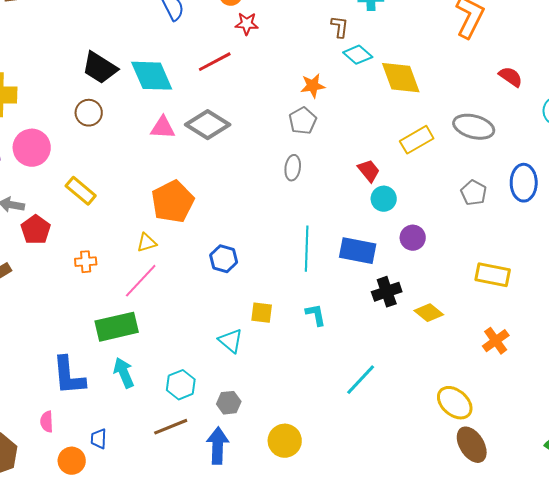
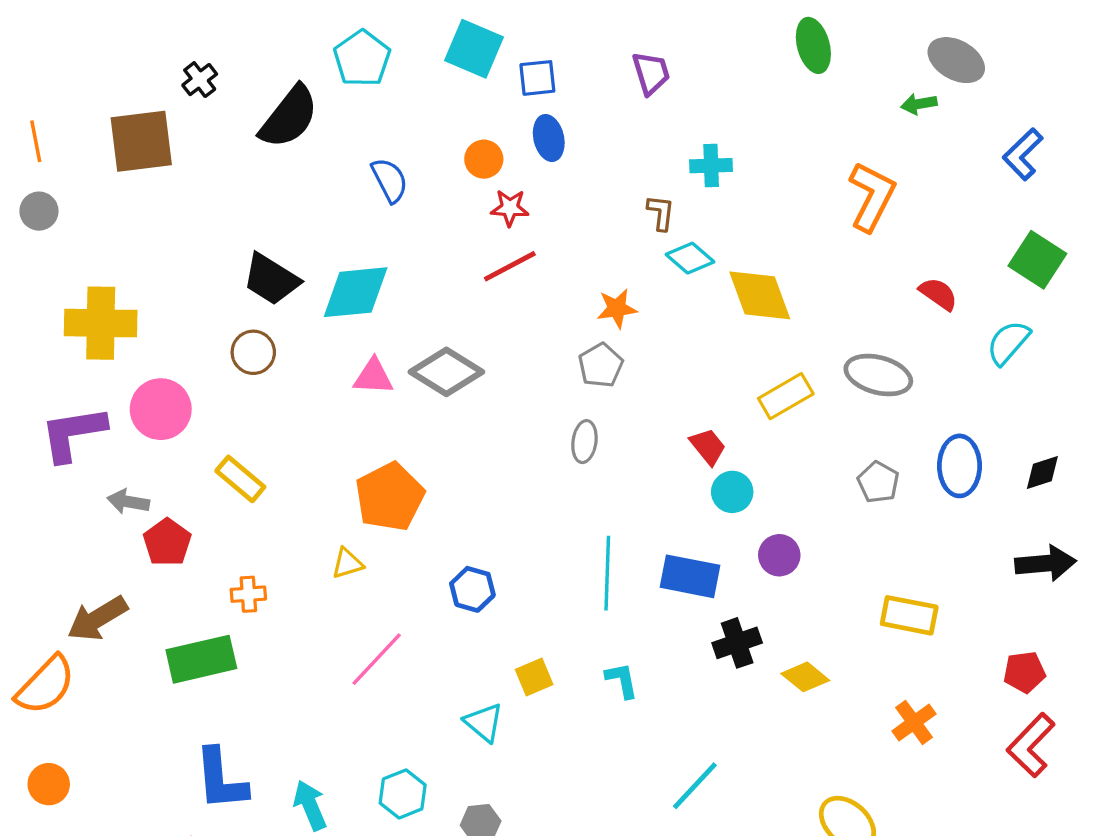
red line: (215, 62) -> (510, 266), moved
cyan diamond: (152, 76) -> (356, 292), turned -72
pink line: (141, 281) -> (377, 659), moved
yellow square: (262, 313) -> (534, 677), turned -30
green rectangle: (117, 327) -> (201, 659), moved
cyan arrow: (124, 373) -> (310, 805), moved

